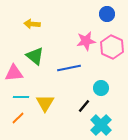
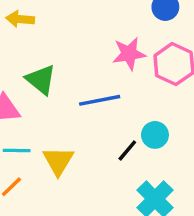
yellow arrow: (32, 24) -> (20, 19), moved
black line: (84, 106) -> (127, 150), moved

